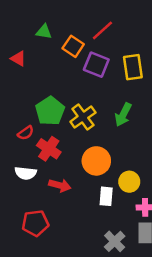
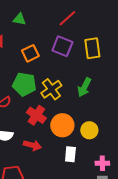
orange square: (73, 46) -> (30, 53), moved, turned 30
green pentagon: (50, 111) -> (24, 84), turned -30
red cross: (49, 149) -> (36, 115), moved
yellow circle: (129, 182) -> (89, 130), moved

